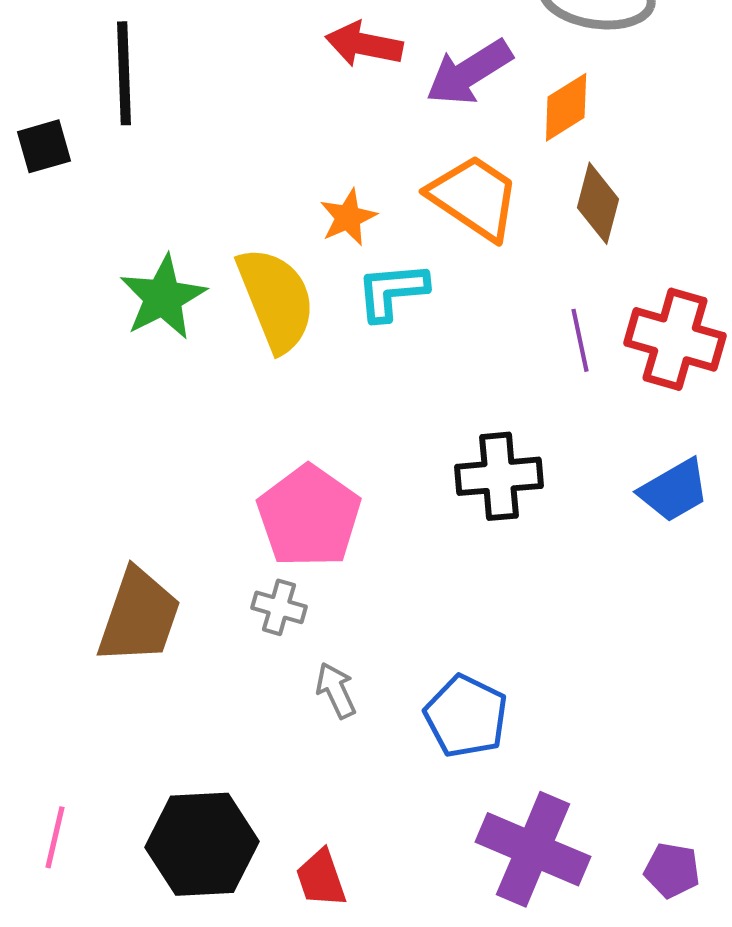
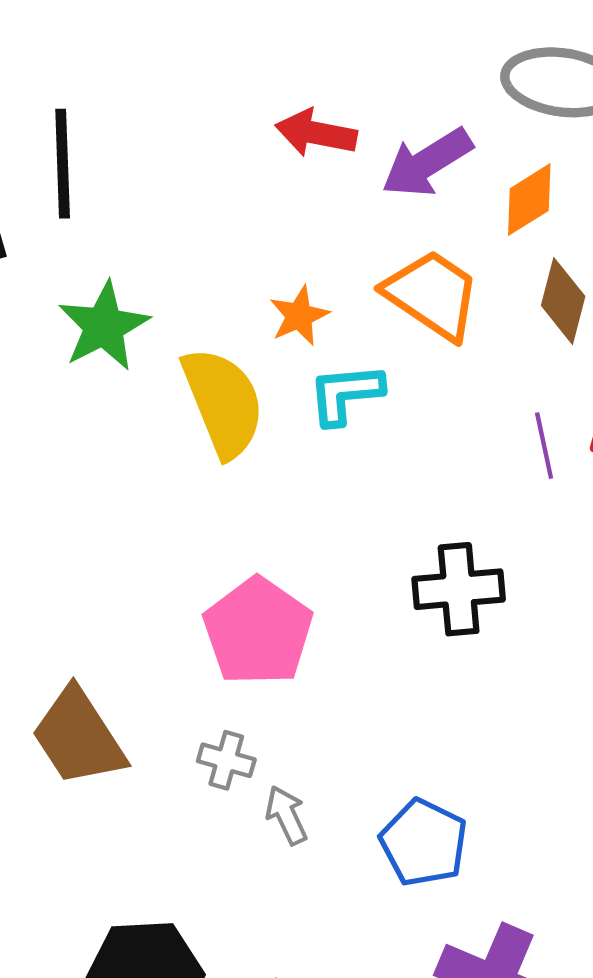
green star: (163, 297) -> (104, 326), moved
gray cross: (279, 607) -> (226, 760), moved
brown trapezoid: (139, 616) -> (78, 737), turned 128

